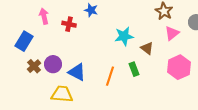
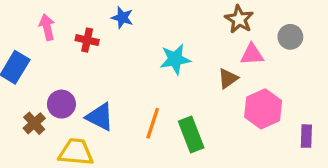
pink triangle: (172, 33) -> (252, 54), turned 35
brown triangle: (147, 48) -> (228, 78), moved, turned 48
brown cross: (34, 66) -> (34, 123), moved
green rectangle: (134, 69) -> (191, 134), moved, size x1.5

